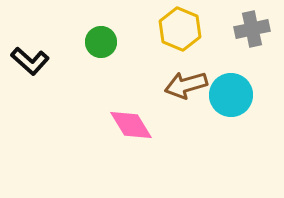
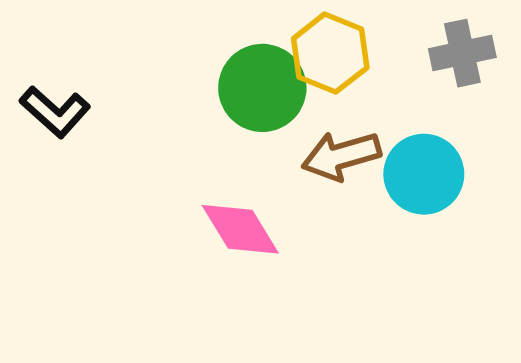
green circle: (101, 42) -> (262, 88), moved, size x1.5

